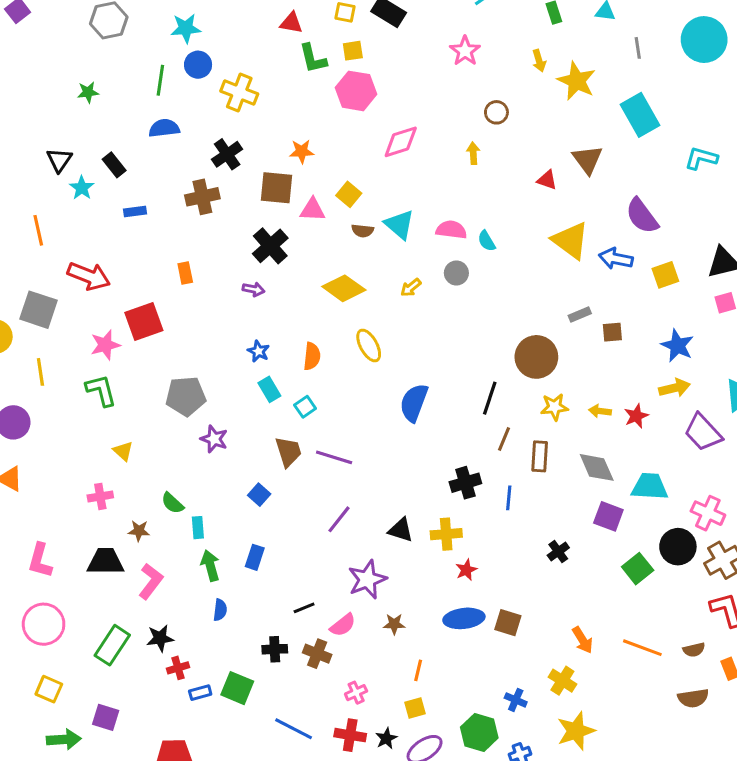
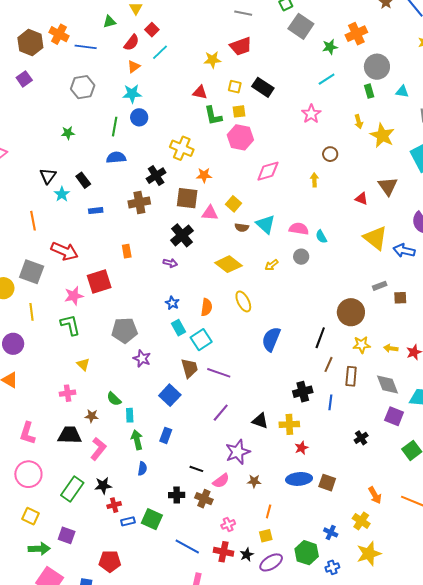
yellow cross: (239, 93) -> (182, 148), moved
cyan square: (305, 407) -> (201, 340), size x1.5
blue square: (259, 495) -> (170, 395), size x1.5
black line: (304, 608) -> (196, 469), turned 40

